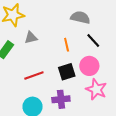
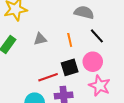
gray triangle: (31, 38) -> (40, 39), moved
red line: (34, 75) -> (48, 77), moved

